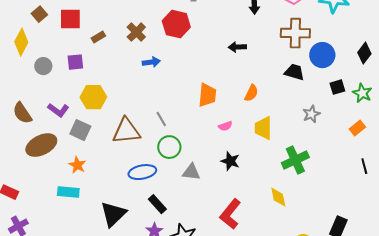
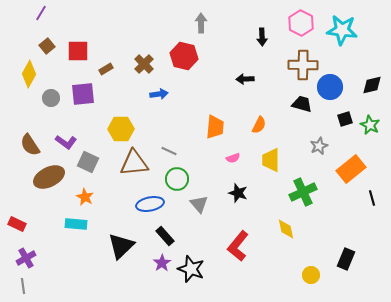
black diamond: (364, 53) -> (372, 85), turned 40
purple square: (75, 62) -> (83, 94), size x1.4
yellow hexagon: (93, 97) -> (121, 129), moved
gray line: (161, 119) -> (169, 151), turned -35
orange rectangle: (357, 128) -> (351, 169), moved, size x1.8
gray triangle: (191, 172) -> (199, 204), turned 42

